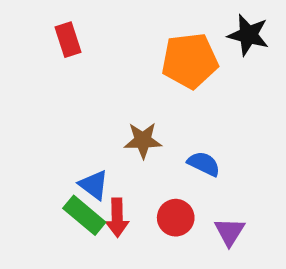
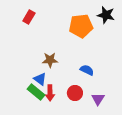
red rectangle: (68, 40) -> (29, 17), turned 48
brown star: (143, 140) -> (50, 60), moved

